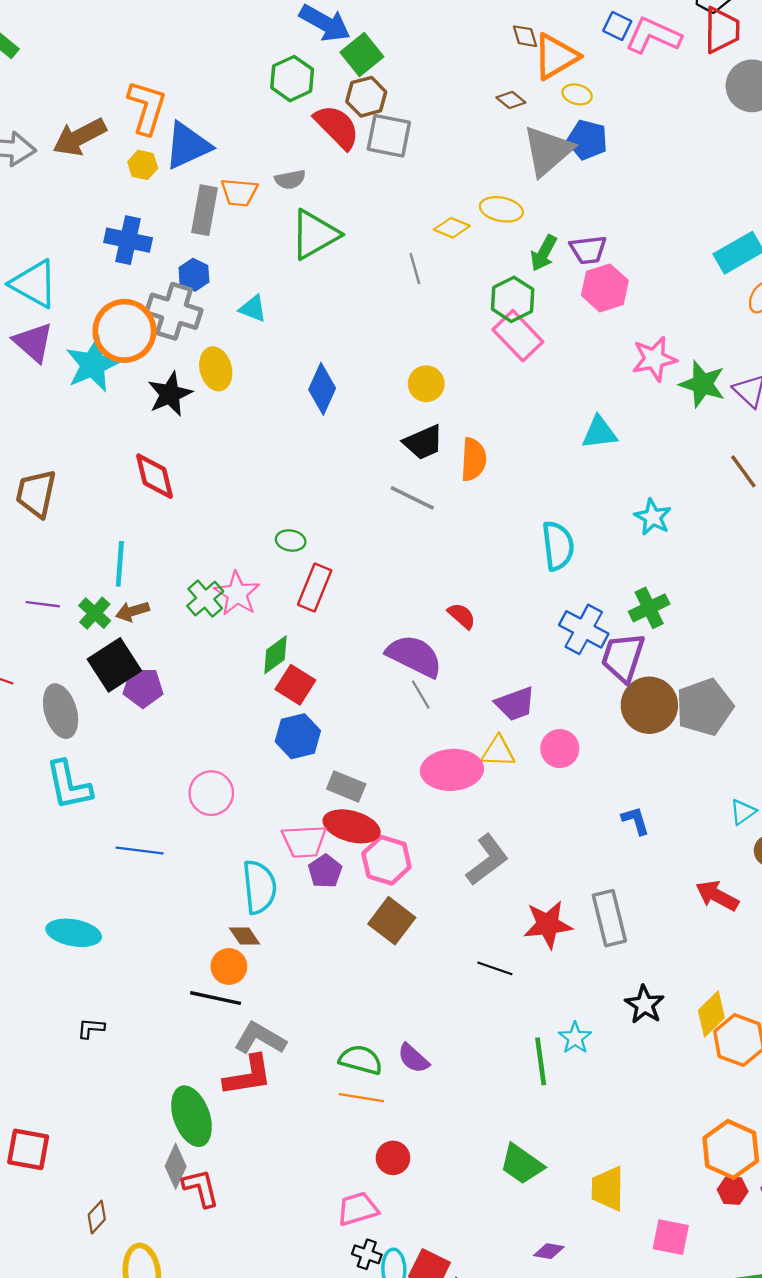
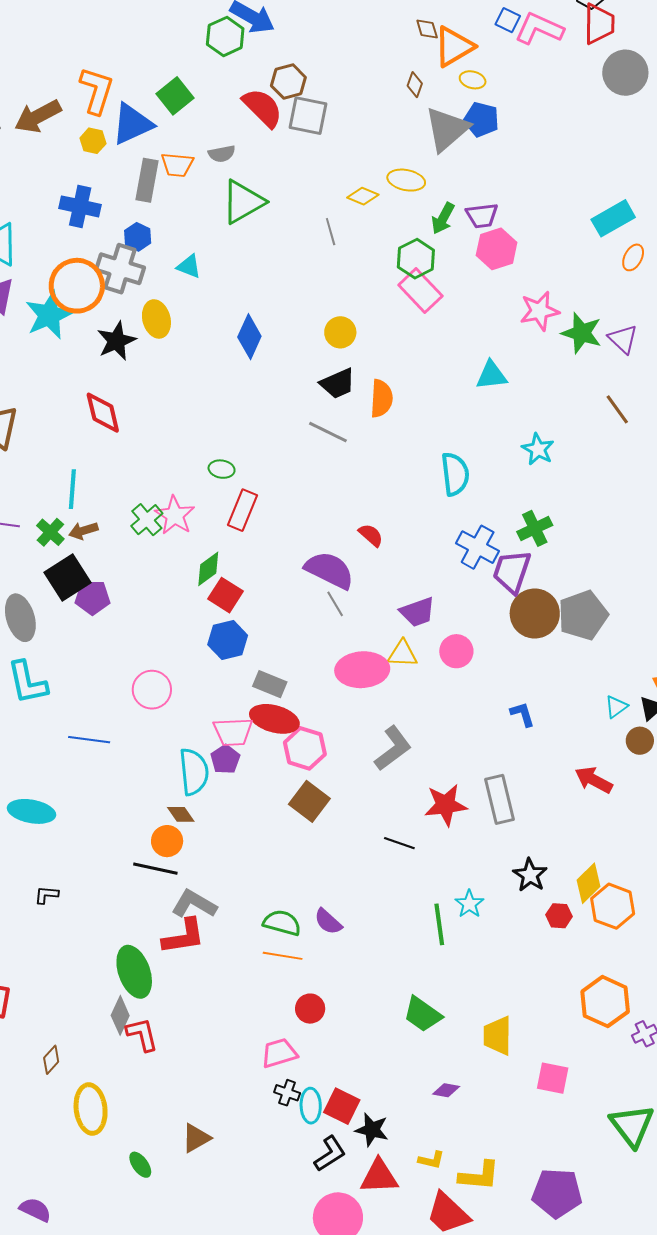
green square: (362, 55) -> (175, 96), moved
green hexagon: (292, 79) -> (225, 36), moved
brown diamond: (511, 100) -> (415, 85), turned 70
purple pentagon: (325, 871) -> (225, 759), moved
red hexagon: (733, 1191) -> (559, 916), moved

